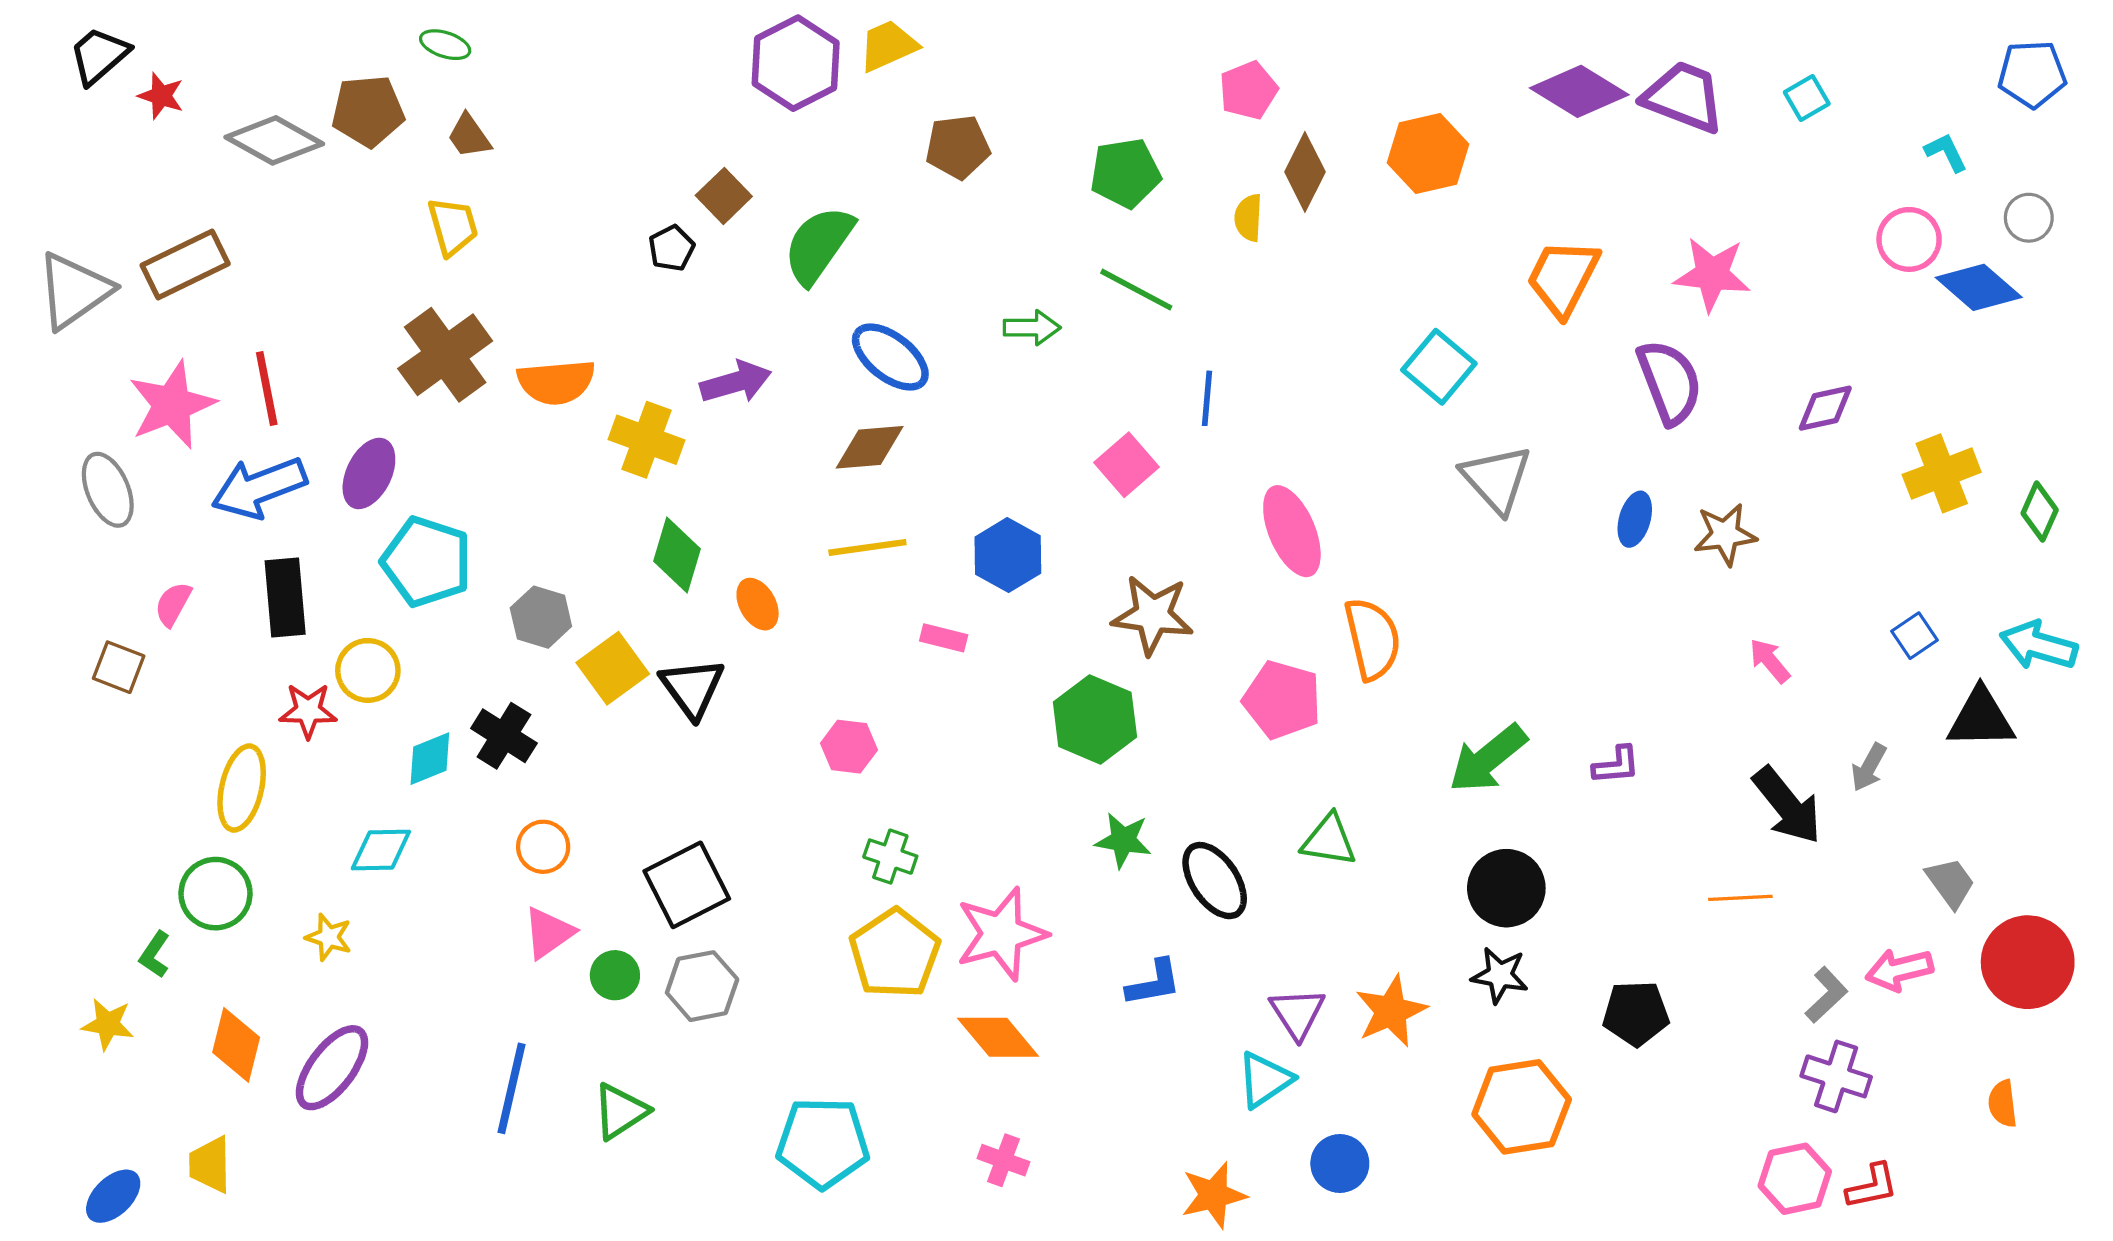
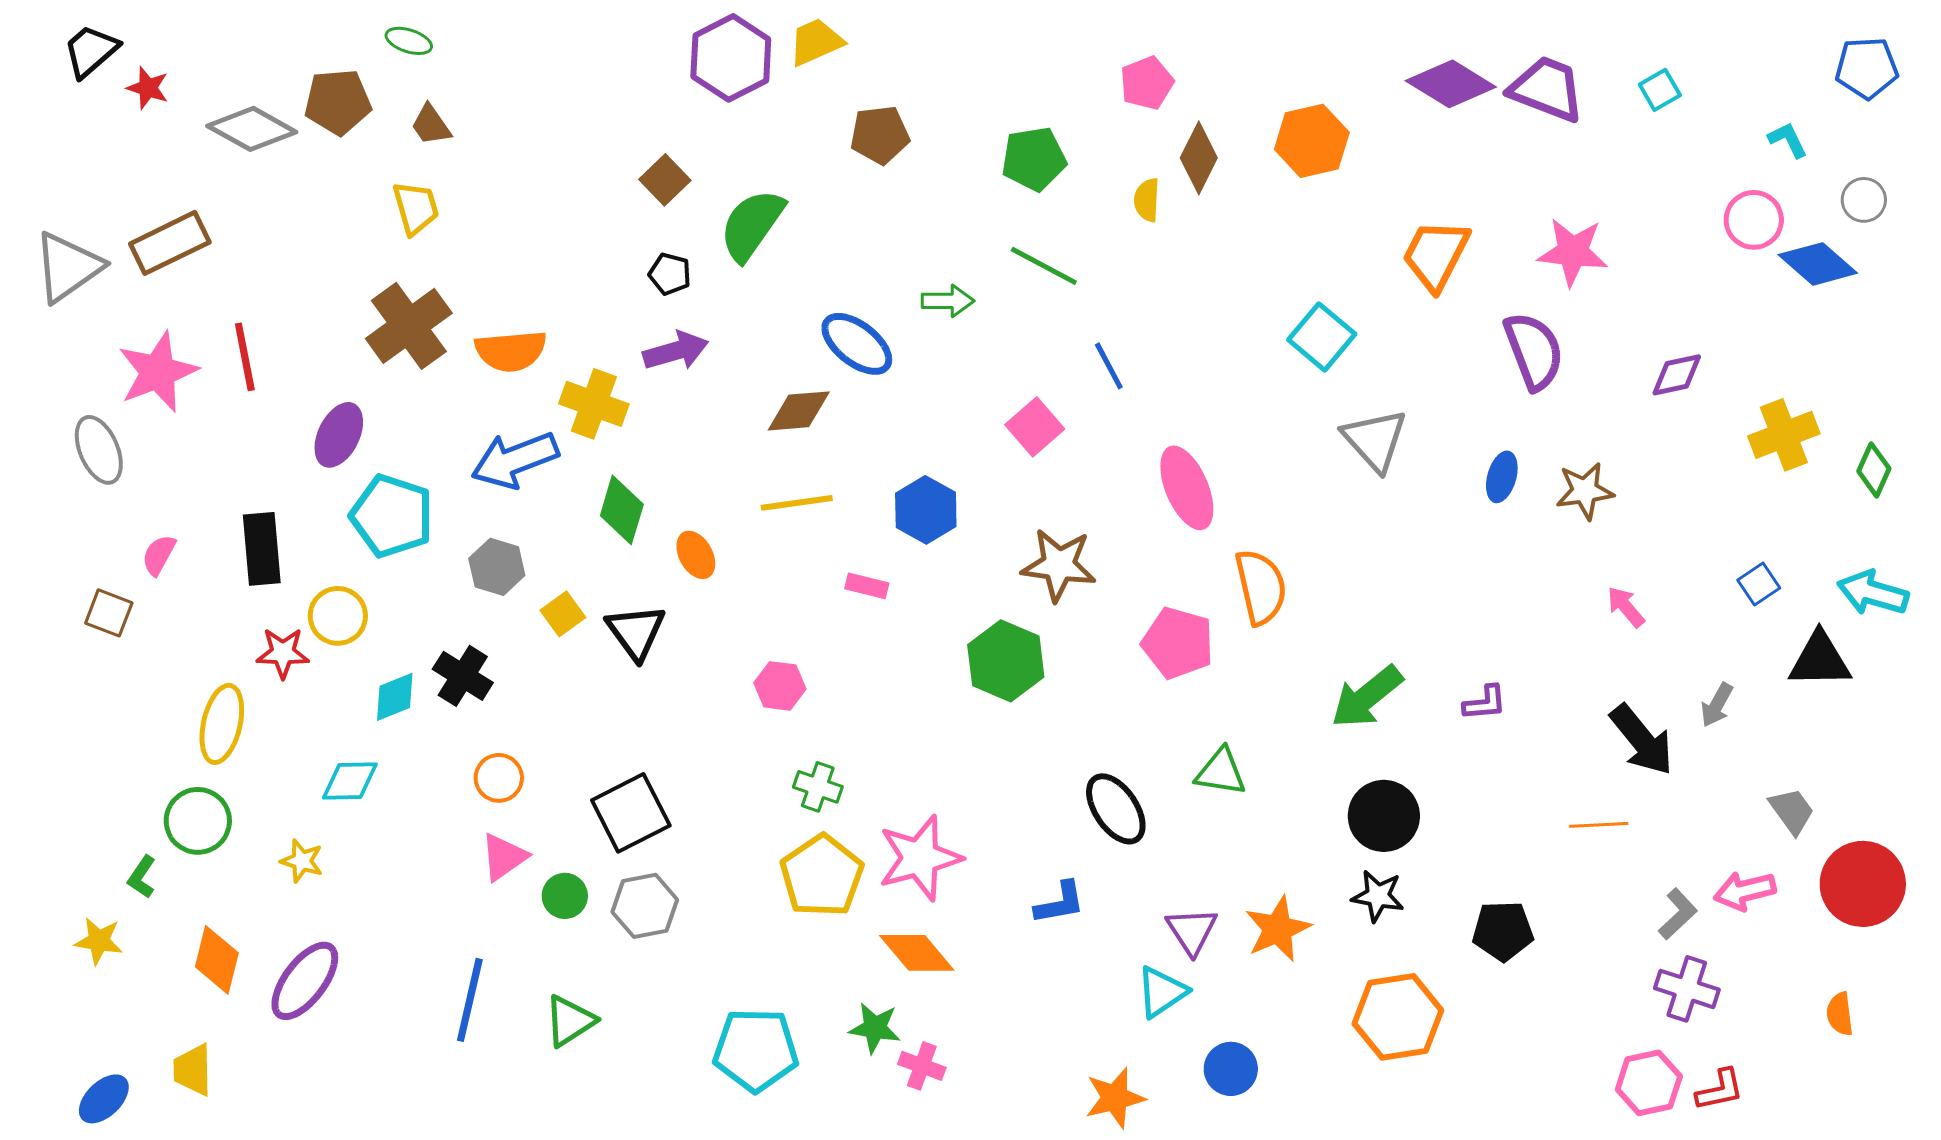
black pentagon: (672, 248) -> (670, 274), moved, turned -30
blue ellipse: (890, 357) -> (857, 344), moved
blue line: (1207, 398) -> (1109, 366), turned -33
blue arrow: (259, 488) -> (515, 460), moved
yellow square: (613, 668) -> (563, 614), size x0.7
green star: (1123, 840) -> (875, 1028), moved

